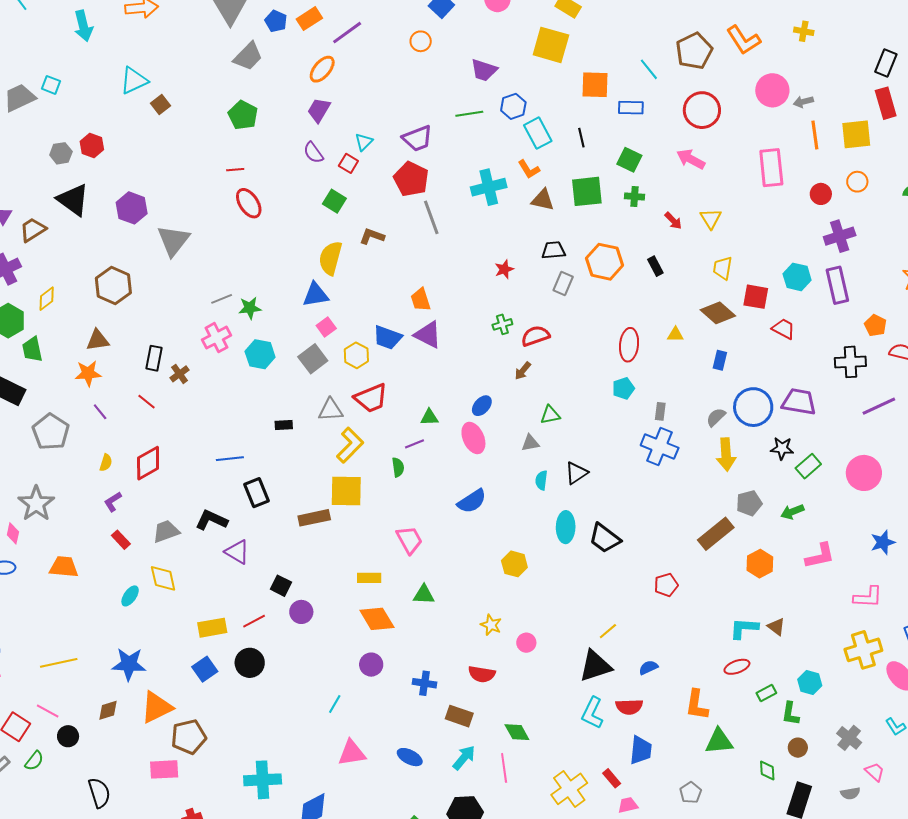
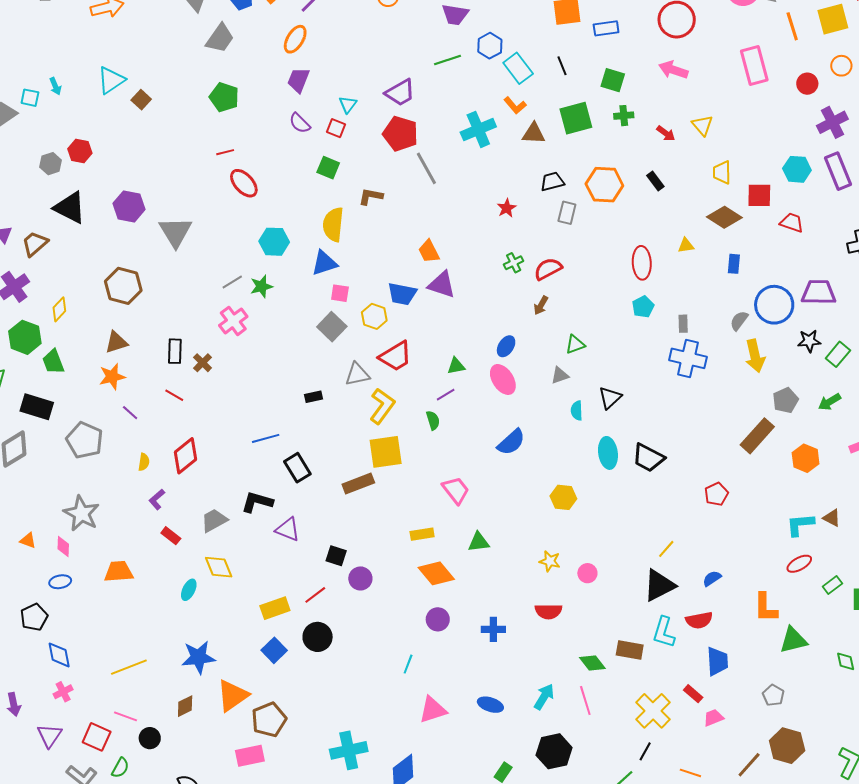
cyan arrow: (83, 26) -> (55, 86), moved, size x0.6
pink square: (326, 327) -> (340, 293), turned -36
cyan hexagon: (260, 354) -> (274, 242), moved
brown rectangle: (459, 716) -> (630, 650), moved

